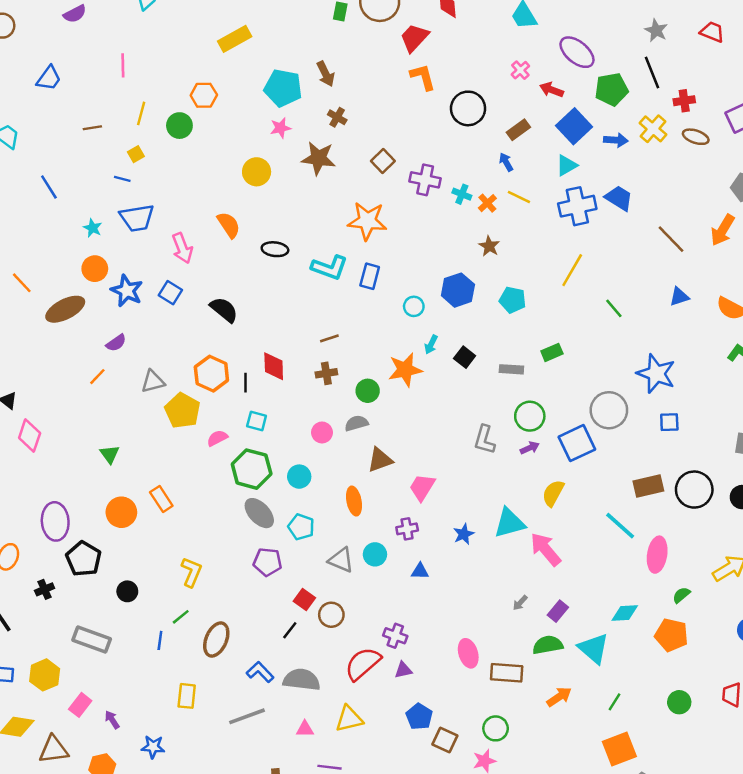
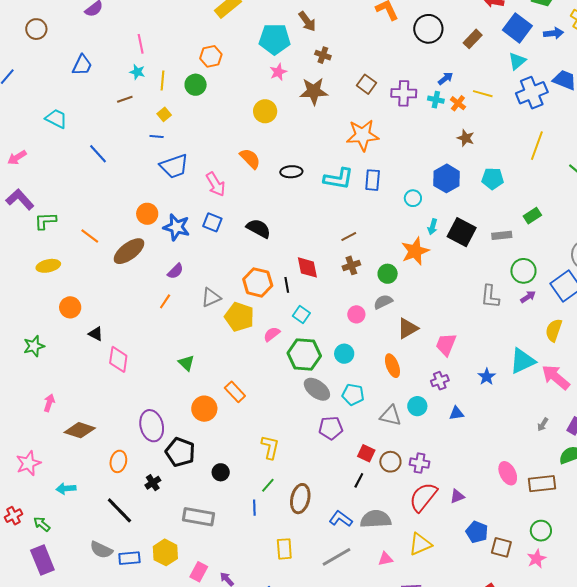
blue arrow: (506, 162) -> (445, 78), moved, turned 91
cyan star: (93, 228) -> (137, 72), moved
black square: (465, 357) -> (462, 232), size x1.6
cyan square: (257, 421) -> (301, 315), turned 30
purple cross: (395, 636) -> (420, 463), moved

